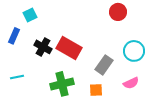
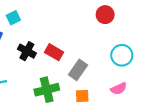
red rectangle: (69, 48) -> (54, 52), size x0.7
gray rectangle: (104, 65) -> (78, 70), moved

